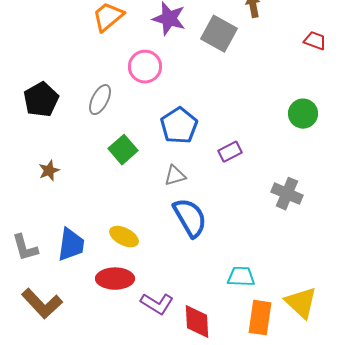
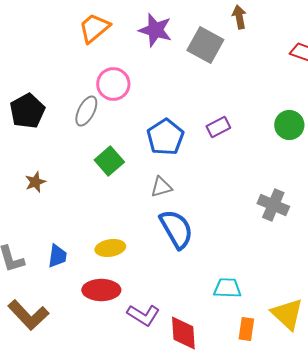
pink circle: (145, 67) -> (113, 84), moved
purple rectangle: (230, 152) -> (218, 127), moved
yellow ellipse: (124, 237) -> (110, 248), turned -36
blue trapezoid: (71, 245) -> (57, 256), size x0.7
orange rectangle: (260, 318) -> (246, 329), size x0.7

